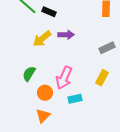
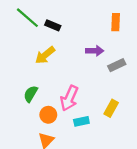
purple arrow: (66, 35) -> (95, 51), moved
yellow rectangle: (102, 78) -> (111, 108), moved

